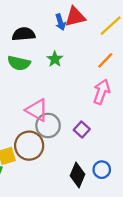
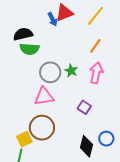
green star: (55, 59) -> (71, 71), moved
green semicircle: (19, 63) -> (29, 49), moved
pink triangle: (37, 110) -> (44, 97), turned -30
gray circle: (48, 125) -> (50, 72), moved

